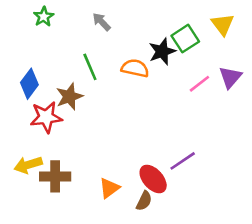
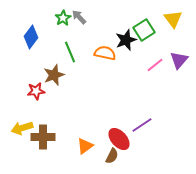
green star: (44, 17) -> (63, 18), moved
blue diamond: (29, 84) -> (31, 37), moved
red star: (46, 117) -> (36, 91), size x0.7

